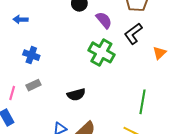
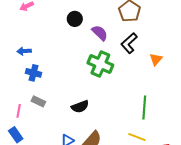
blue arrow: (21, 19) -> (24, 51), moved
gray rectangle: (33, 85) -> (38, 101), turned 56

